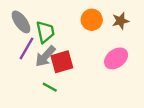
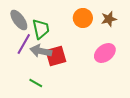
gray arrow: (45, 56) -> (41, 51), turned 60
green line: (50, 87) -> (36, 83), moved

